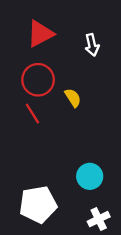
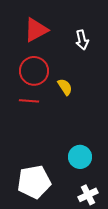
red line: (32, 113) -> (29, 101), turned -54

